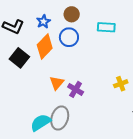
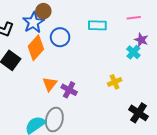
brown circle: (72, 14) -> (43, 11), moved
blue star: (43, 22) -> (33, 22), size x1.5

